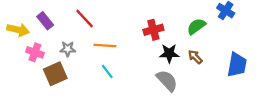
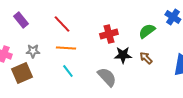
red line: (85, 18) -> (62, 24), moved
purple rectangle: (45, 21) -> (21, 20), moved
gray semicircle: (167, 81) -> (107, 77), moved

